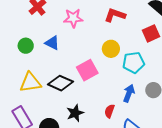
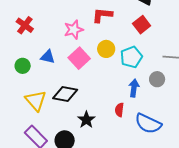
pink star: (73, 18) -> (74, 30), moved
pink square: (87, 70) -> (79, 58), moved
yellow triangle: (30, 83) -> (36, 101), turned -50

